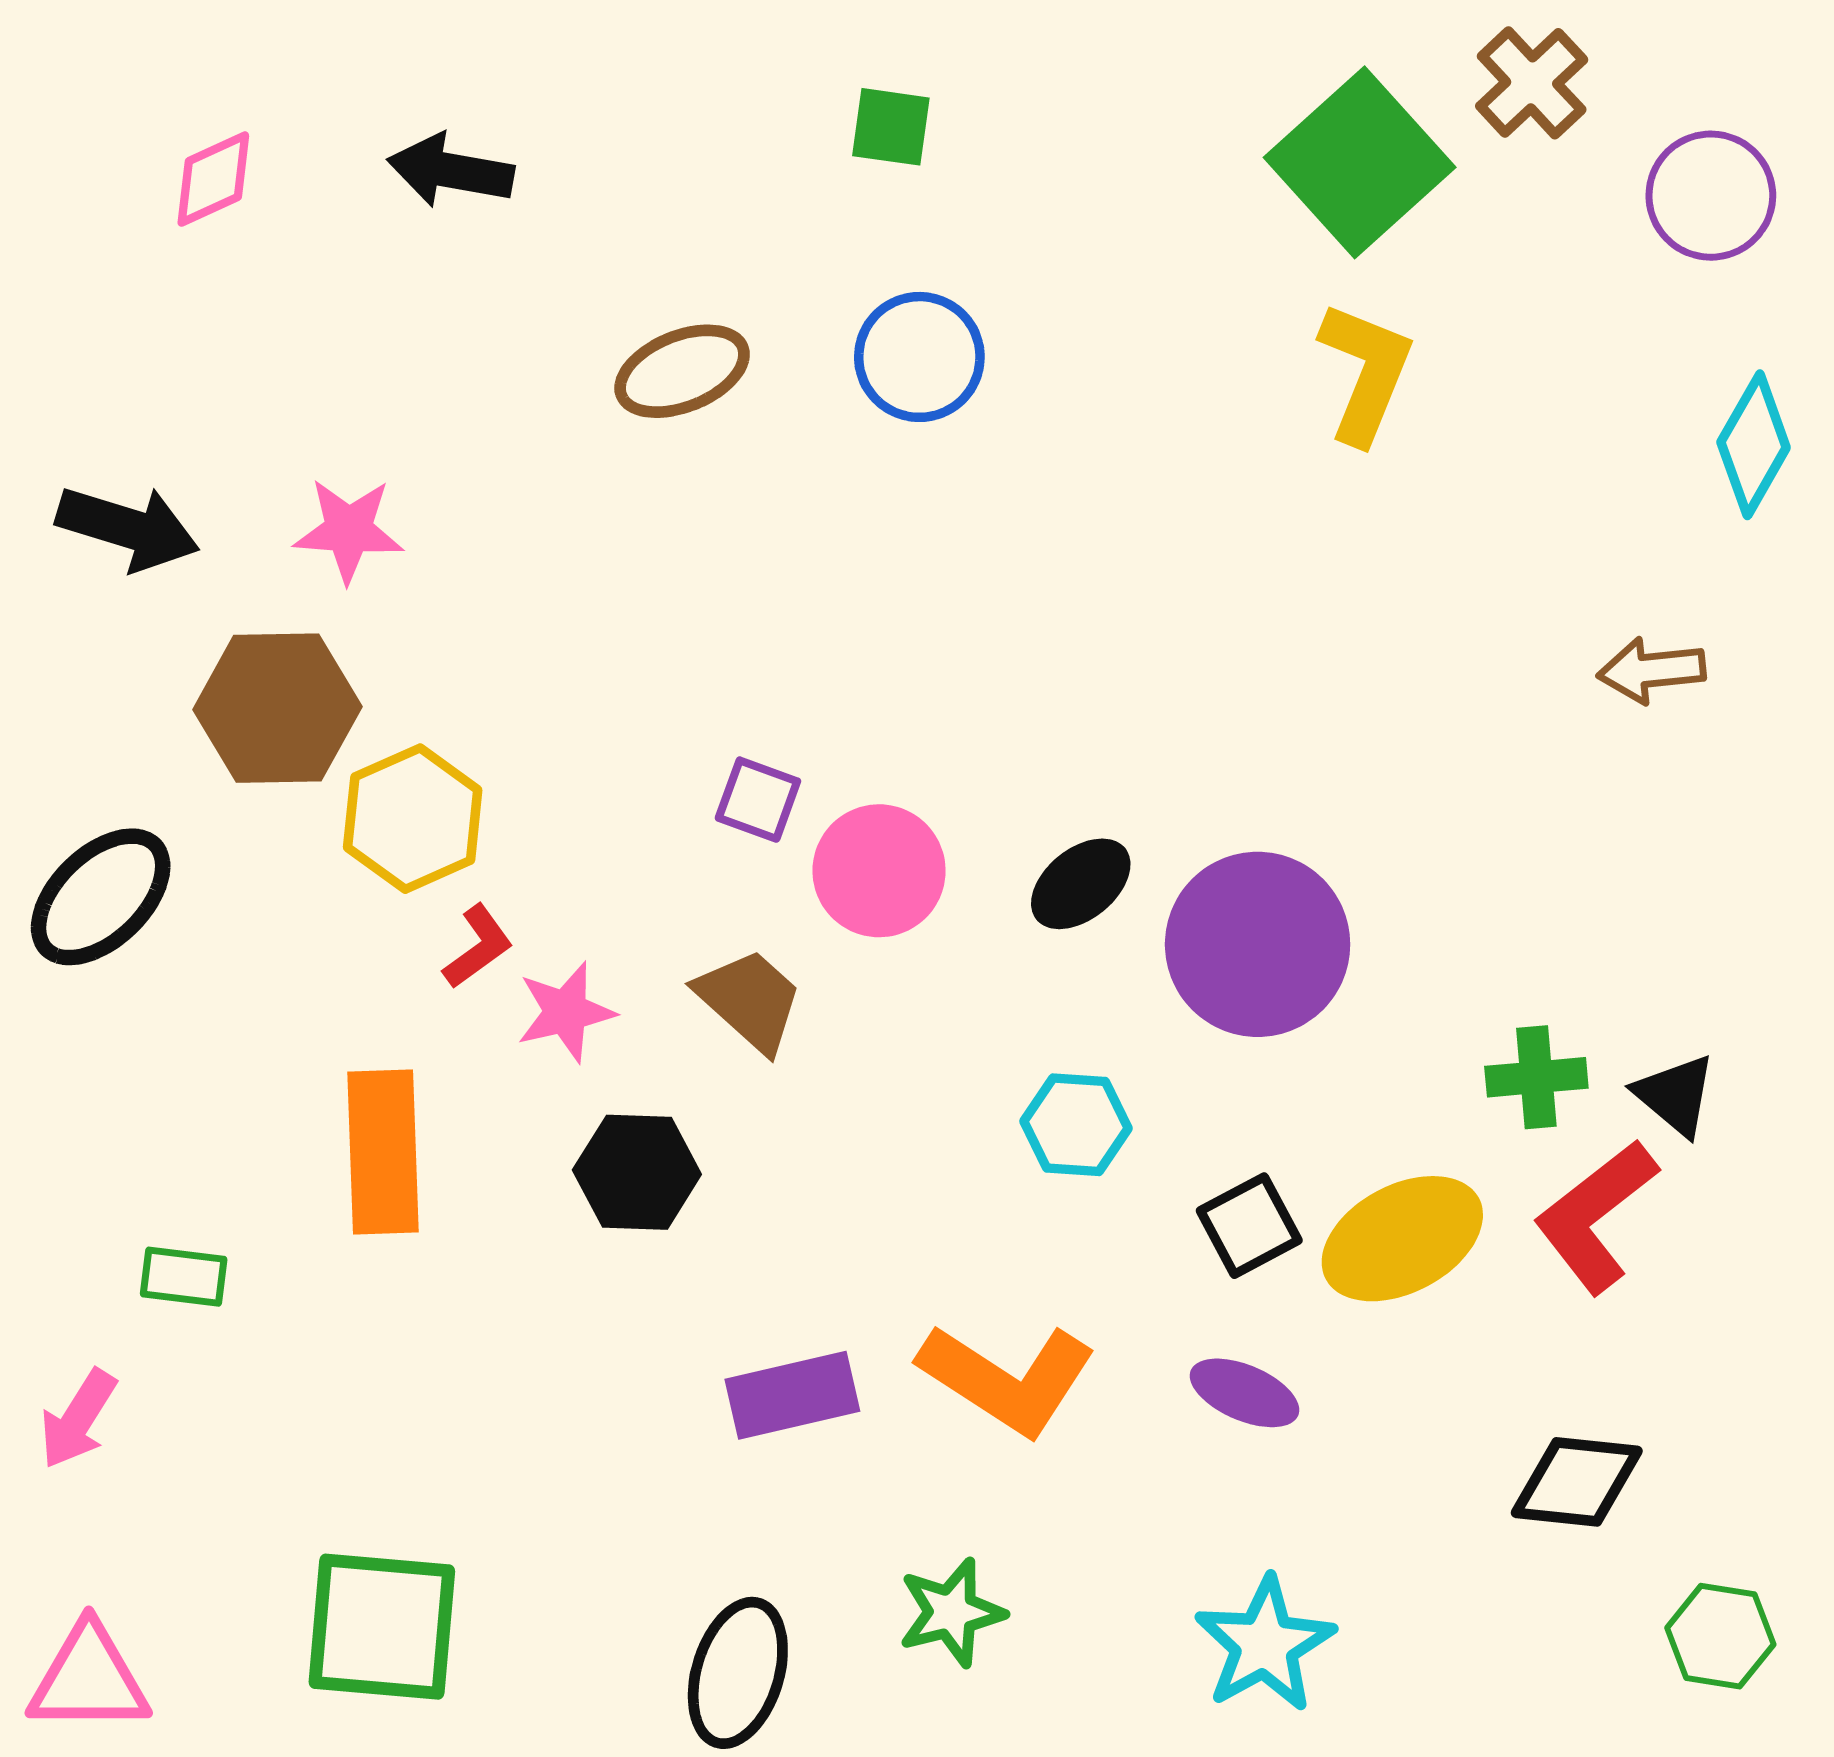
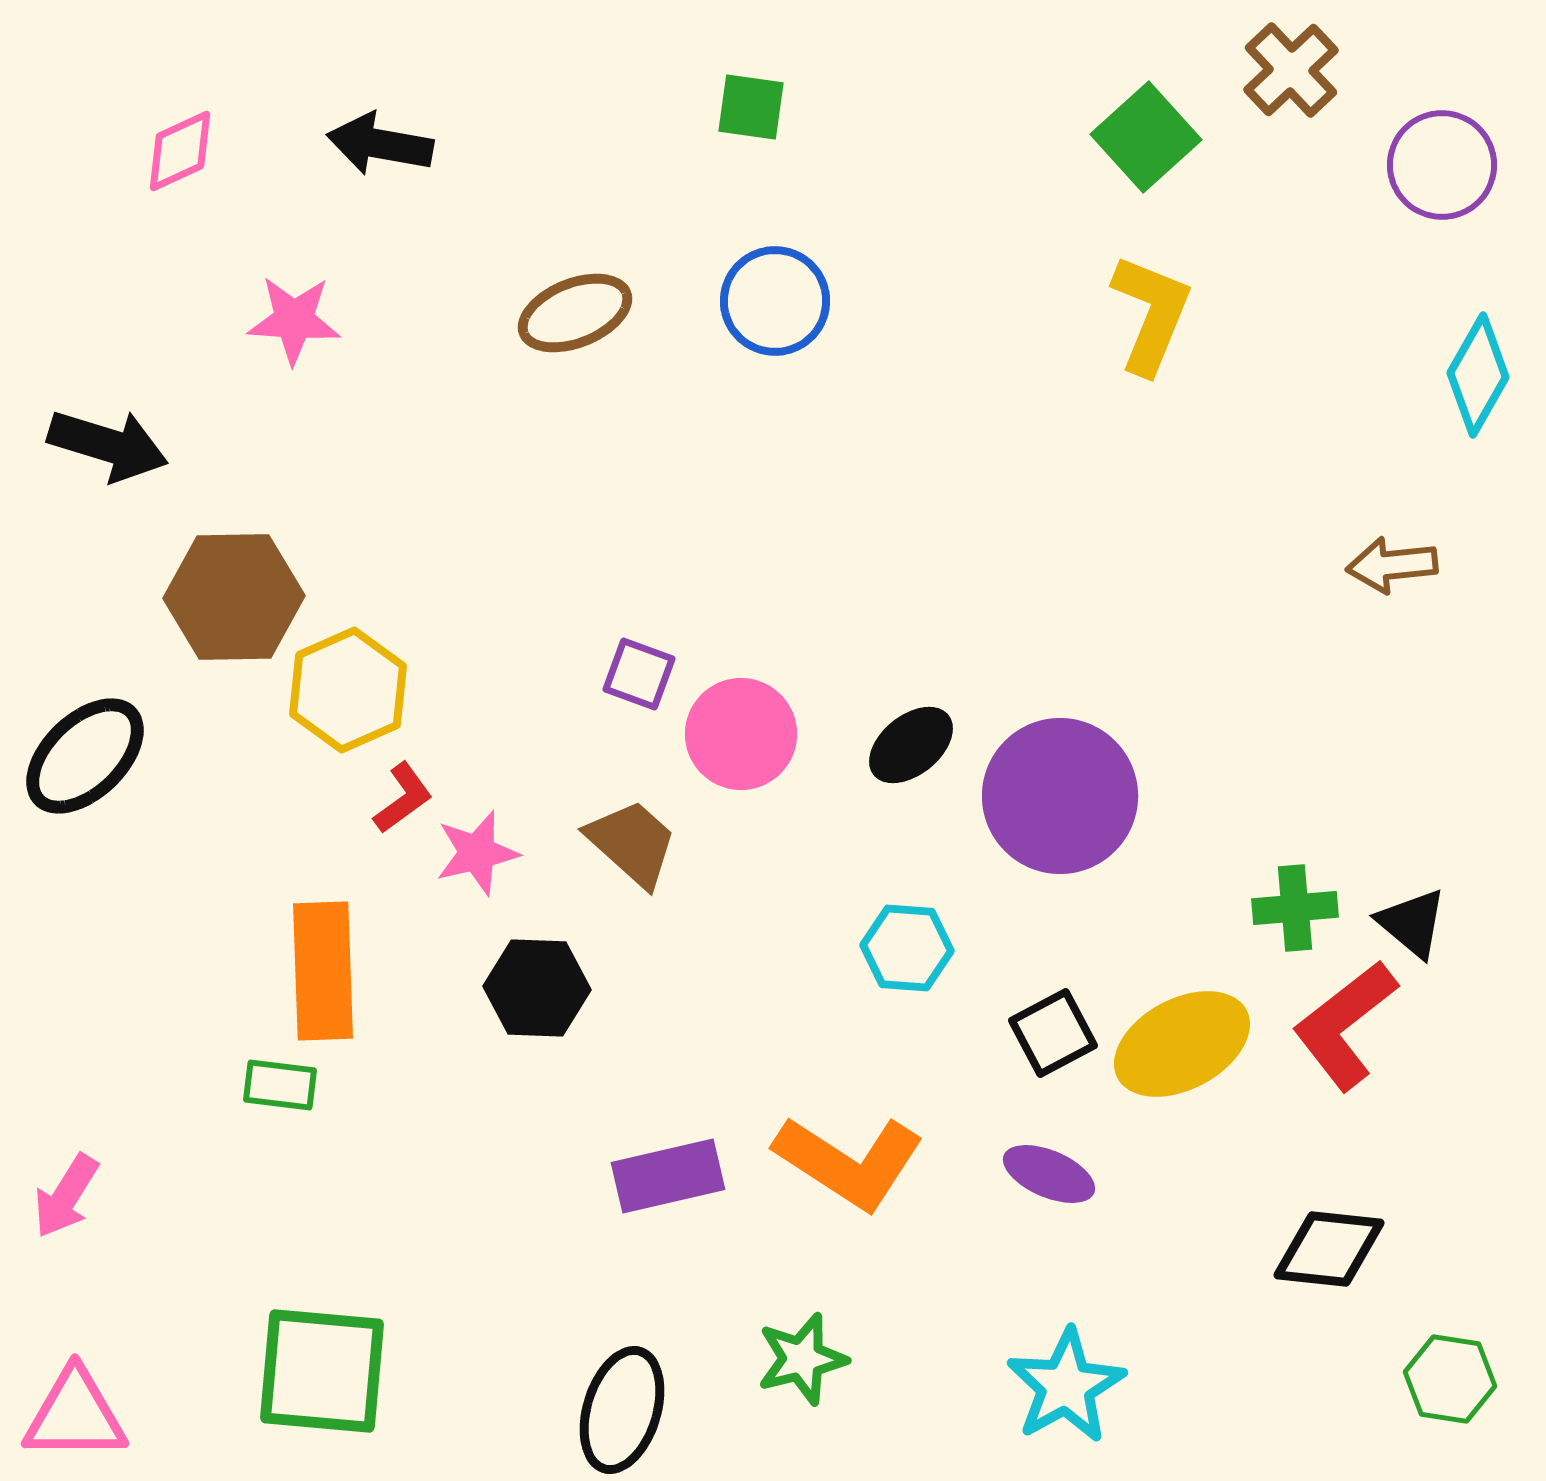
green square: (1360, 162) -> (1146, 137), size x0.7
pink star: (349, 530) -> (294, 320), moved
green rectangle: (184, 1277) -> (280, 1085), moved

